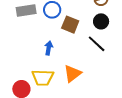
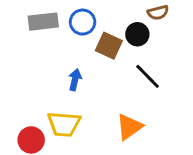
black circle: (101, 21) -> (137, 34), moved
orange triangle: (73, 74) -> (129, 127), moved

